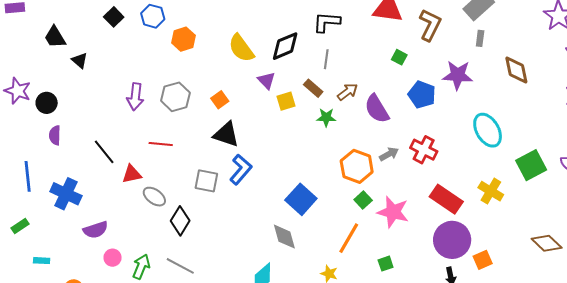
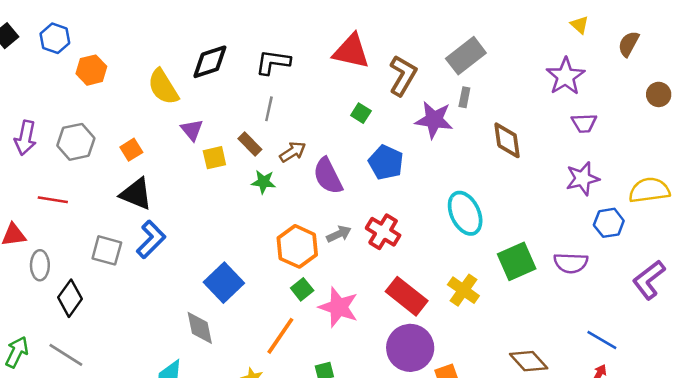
black diamond: (285, 46) -> (210, 62), moved
purple star: (458, 75) -> (434, 120), moved
gray ellipse: (154, 197) -> (40, 265), turned 50

